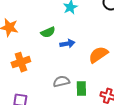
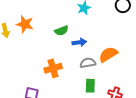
orange cross: (21, 62) -> (53, 68), moved
gray semicircle: (61, 81) -> (88, 63), moved

